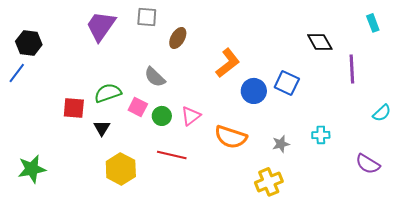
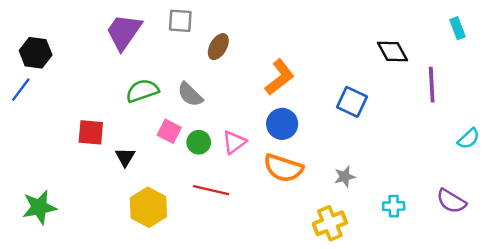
blue circle: (254, 91) -> (282, 124), moved
green semicircle: (108, 93) -> (142, 91), moved
cyan cross: (321, 135) -> (394, 206), moved

